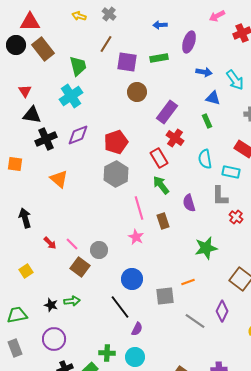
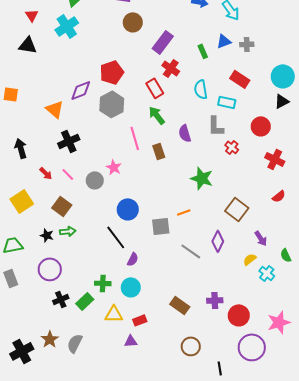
red triangle: (25, 91) -> (32, 15), moved
blue triangle: (213, 98) -> (224, 41), moved, turned -35
purple diamond: (78, 135) -> (81, 90), moved
black cross: (46, 139) -> (69, 141), moved
pink star: (136, 237) -> (114, 167), moved
green star: (206, 248) -> (202, 178), turned 30
brown square: (80, 267) -> (62, 206), moved
yellow square: (26, 271) -> (22, 201), size x1.6

